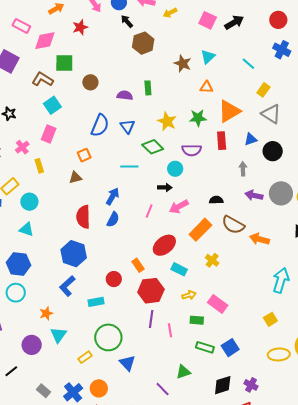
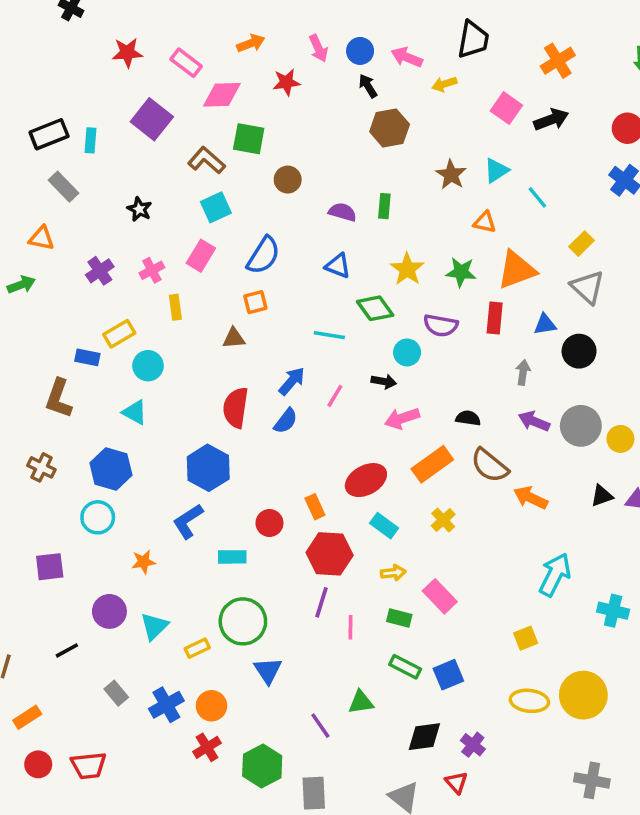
cyan line: (248, 64) -> (537, 197), moved
blue semicircle: (100, 125) -> (263, 255), moved
blue triangle: (127, 126) -> (338, 266), turned -42
pink line: (149, 211) -> (335, 396), moved
cyan triangle: (58, 335) -> (154, 626), moved

